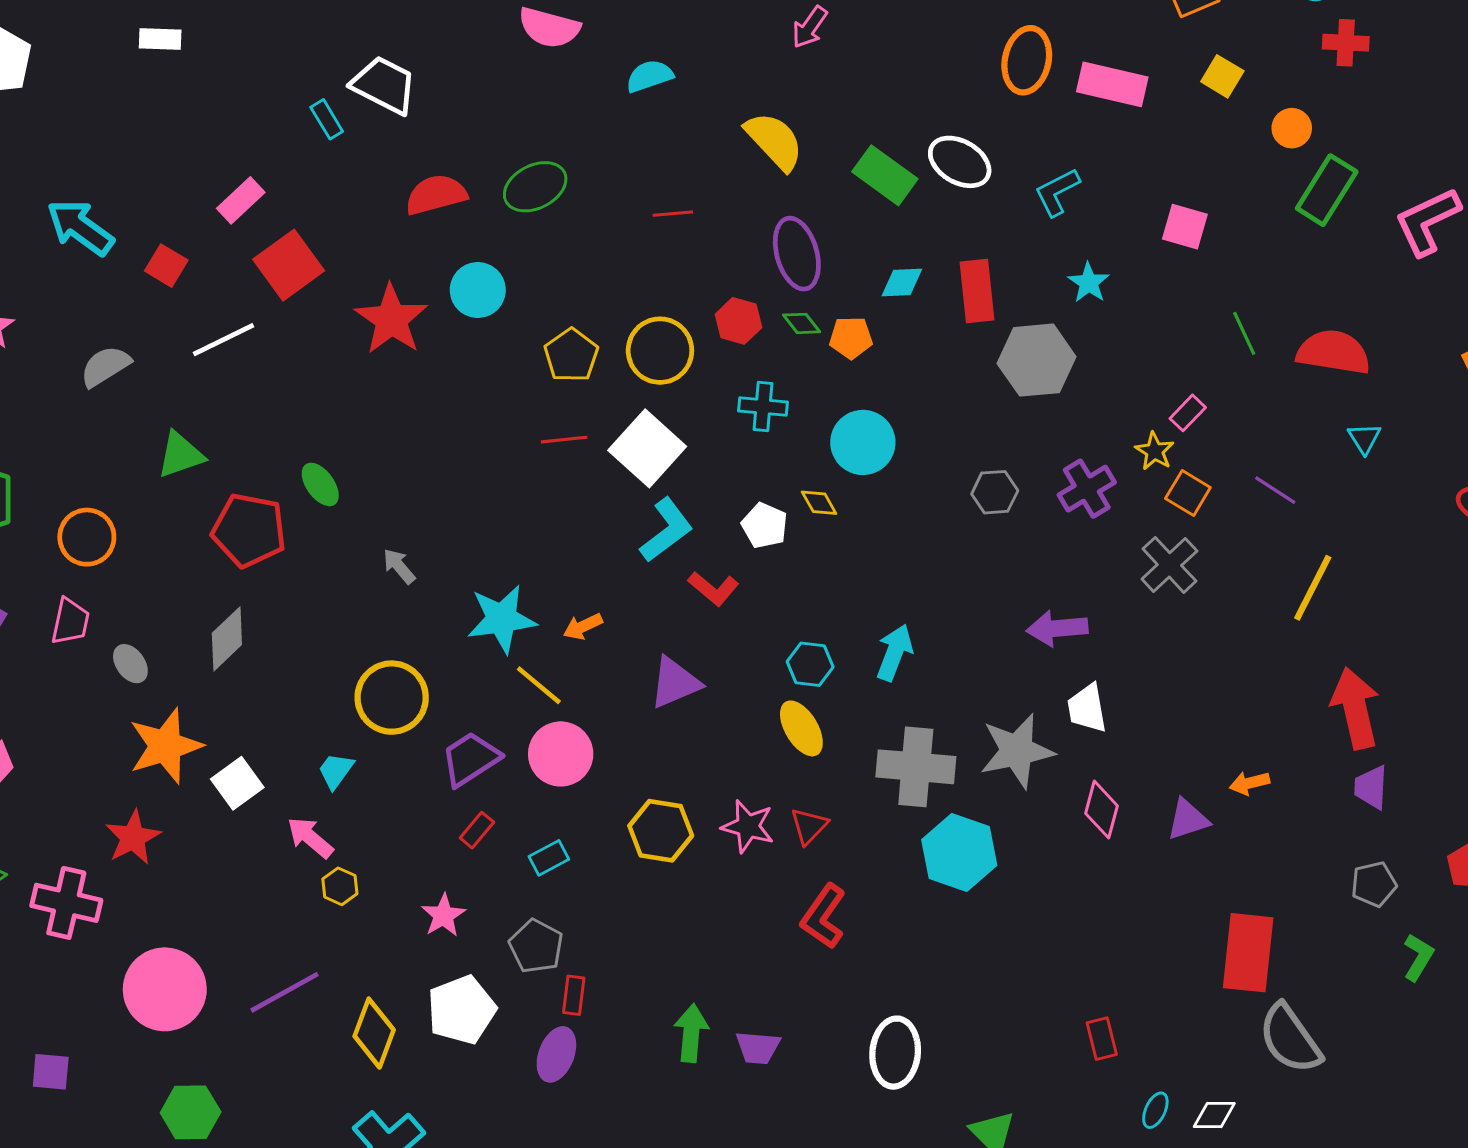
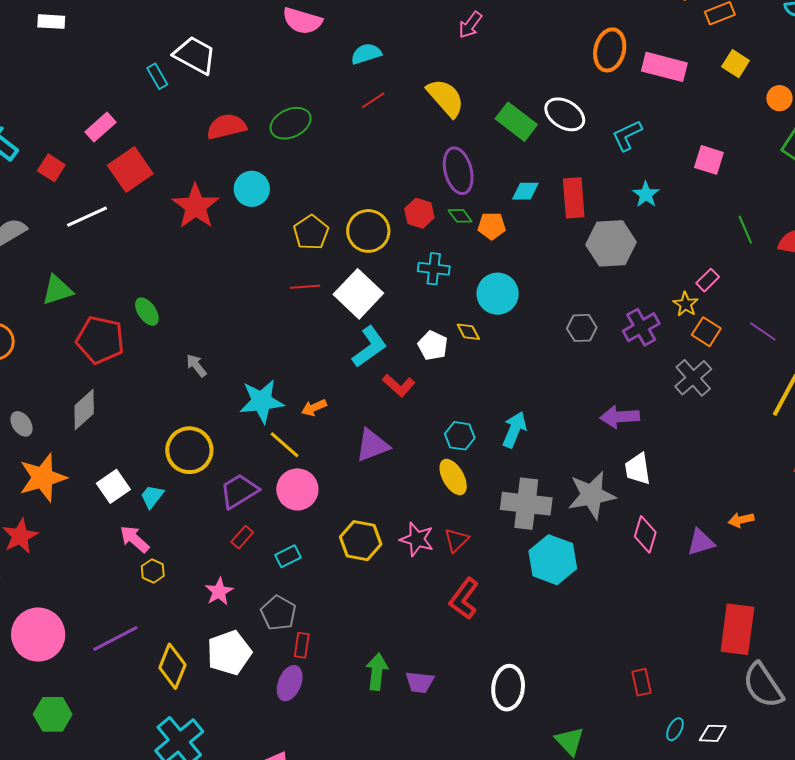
red line: (673, 214) -> (373, 100), moved, turned -30
white square: (237, 783) -> (113, 486), moved

